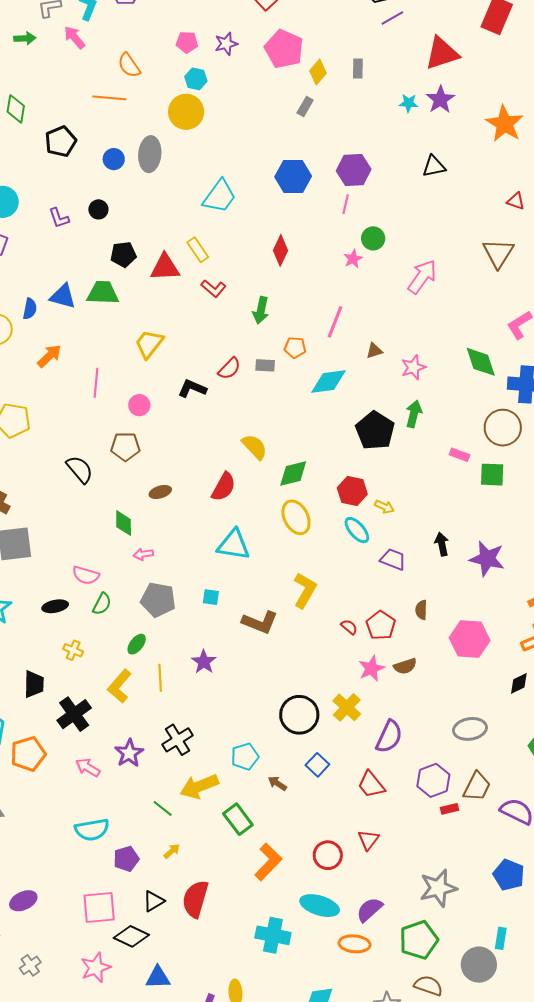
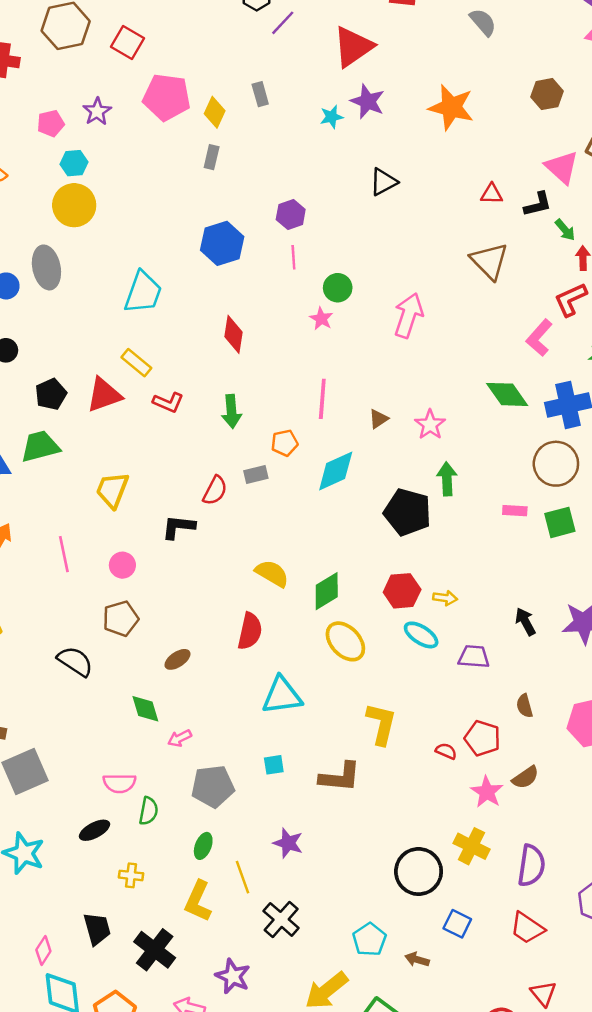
purple hexagon: (354, 170) -> (291, 214), size x0.7
black cross: (178, 740) -> (281, 919), moved

